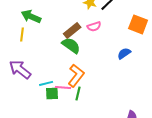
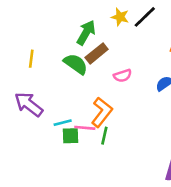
green arrow: (31, 16) -> (86, 33), moved, turned 96
pink semicircle: (94, 26) -> (123, 76), moved
green semicircle: (71, 45) -> (76, 64), moved

